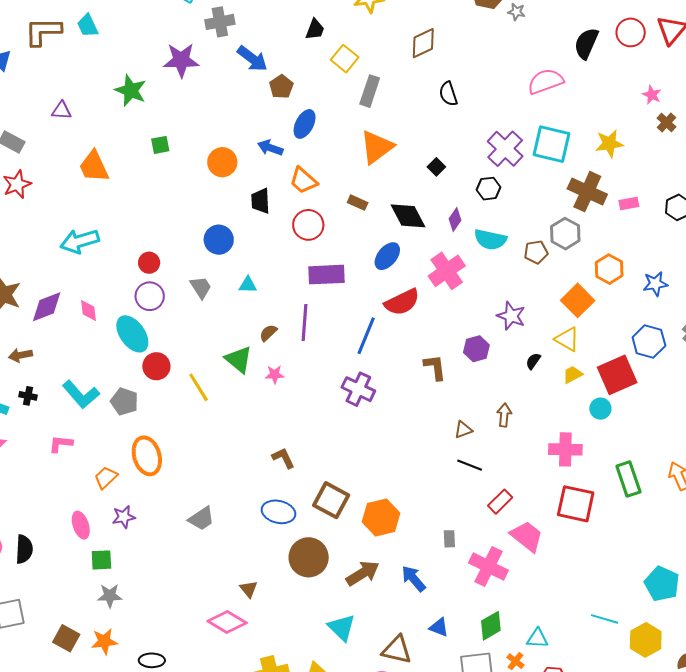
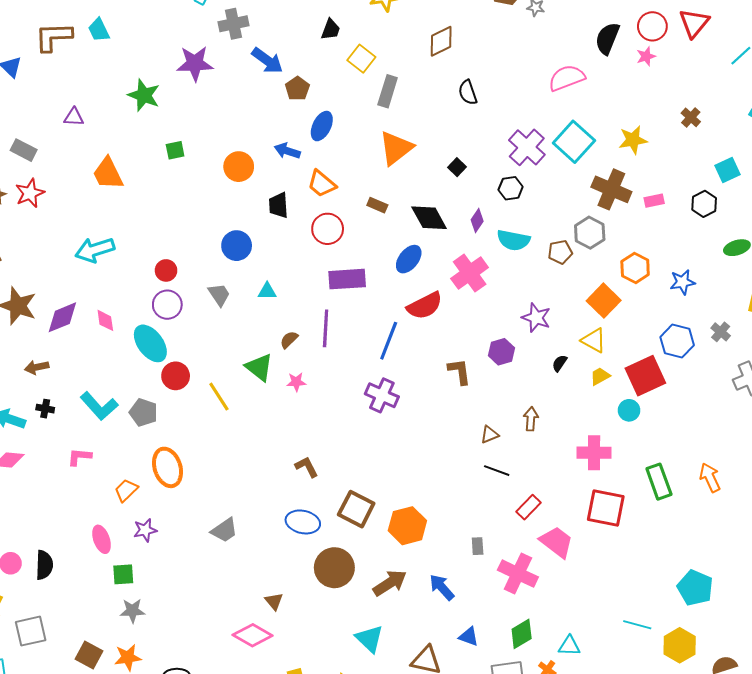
pink star: (652, 95) -> (646, 56), moved, turned 30
cyan square: (552, 144) -> (574, 142), turned 30

